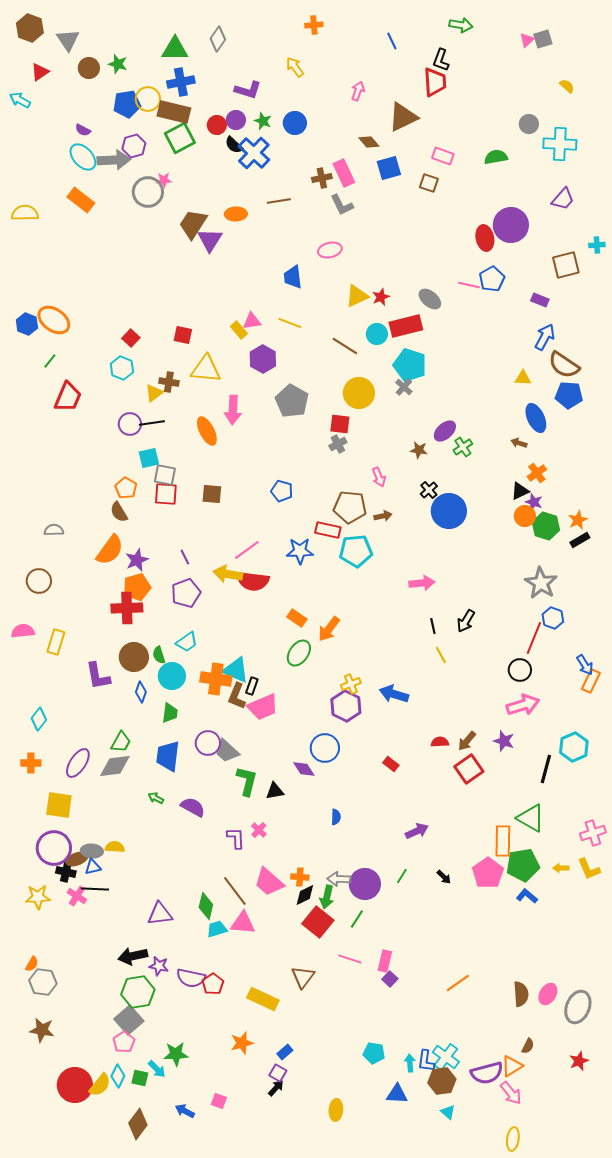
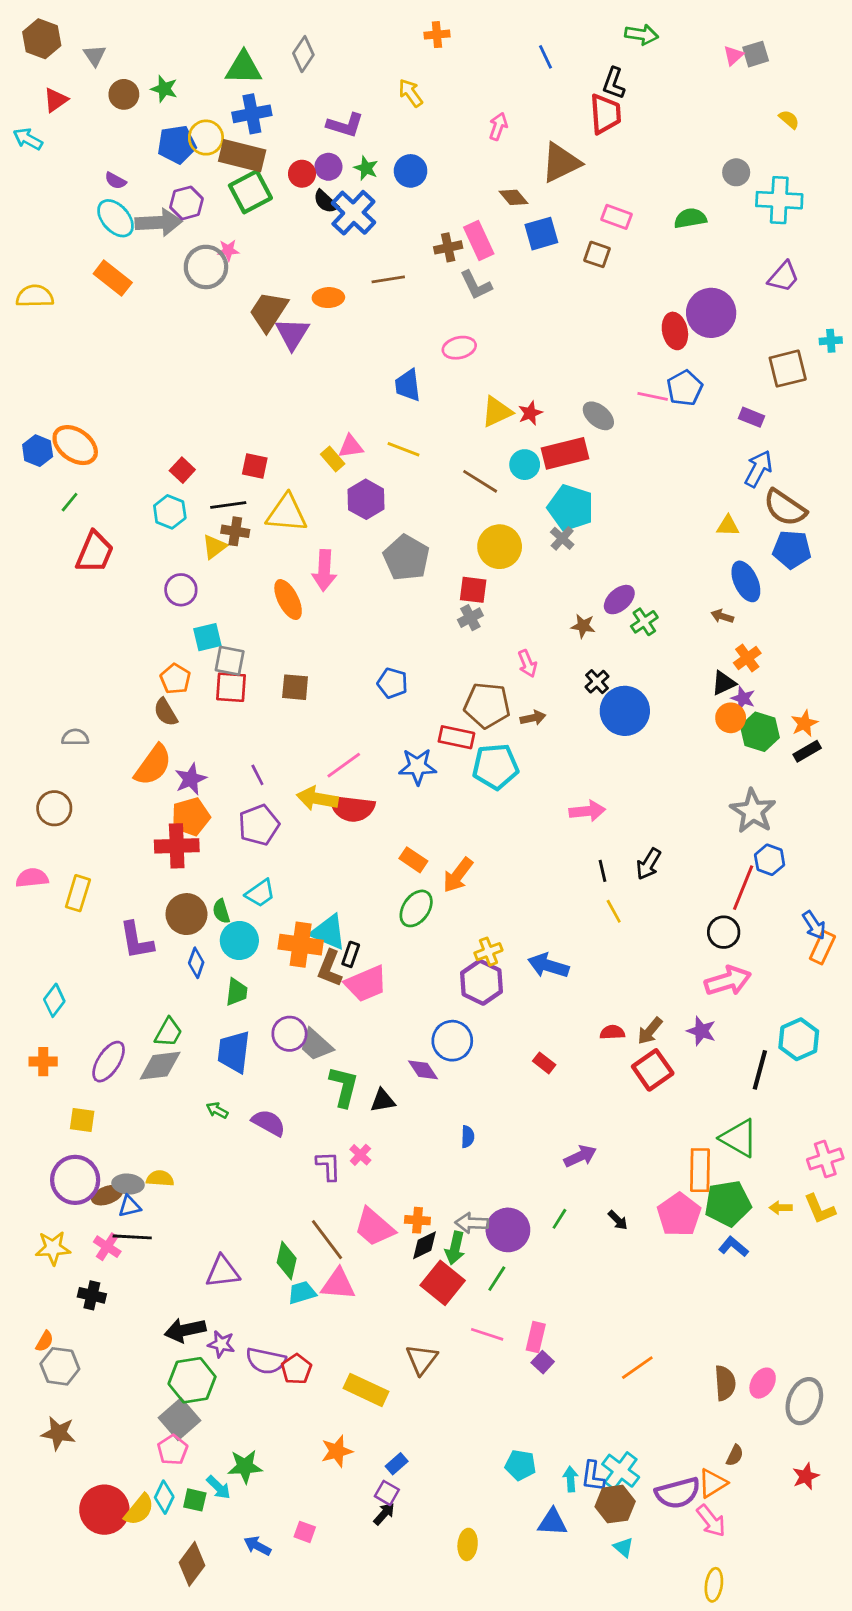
gray triangle: (68, 40) -> (95, 55), size x0.7
black line: (152, 423) -> (228, 505), moved
yellow square: (59, 805) -> (82, 1120), size x0.7
black cross: (66, 872) -> (92, 1295), moved

